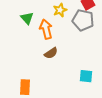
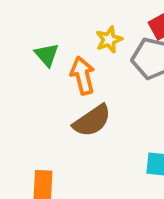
brown semicircle: (51, 53) -> (92, 121), size x1.5

